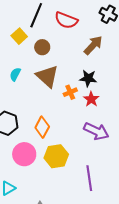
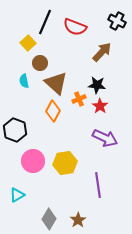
brown circle: (42, 47) -> (40, 63), moved
cyan semicircle: (15, 74) -> (24, 81), turned -40
orange diamond: (42, 127) -> (53, 111), moved

